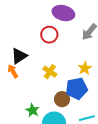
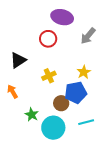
orange arrow: (13, 71) -> (13, 92), moved
yellow cross: (50, 72) -> (49, 76), turned 32

